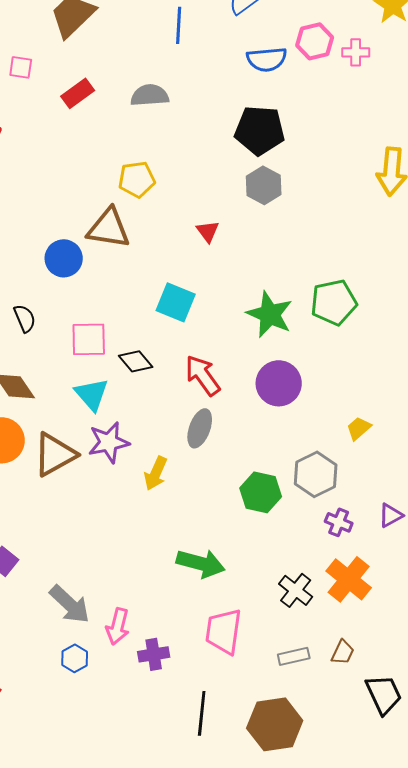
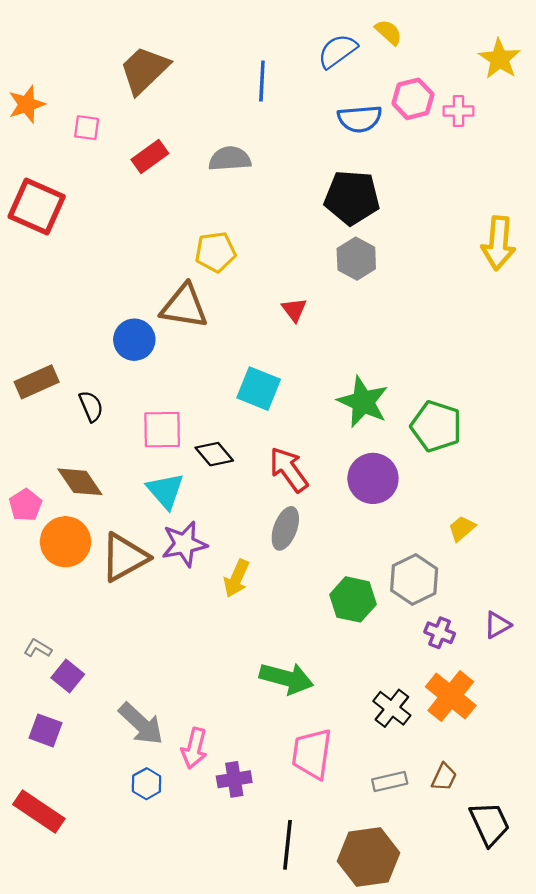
green pentagon: (334, 302) -> (436, 426), moved, turned 30

